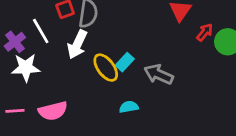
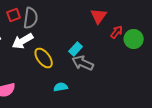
white arrow: (77, 44) -> (23, 41), turned 35
cyan rectangle: (125, 62) -> (76, 49), moved

